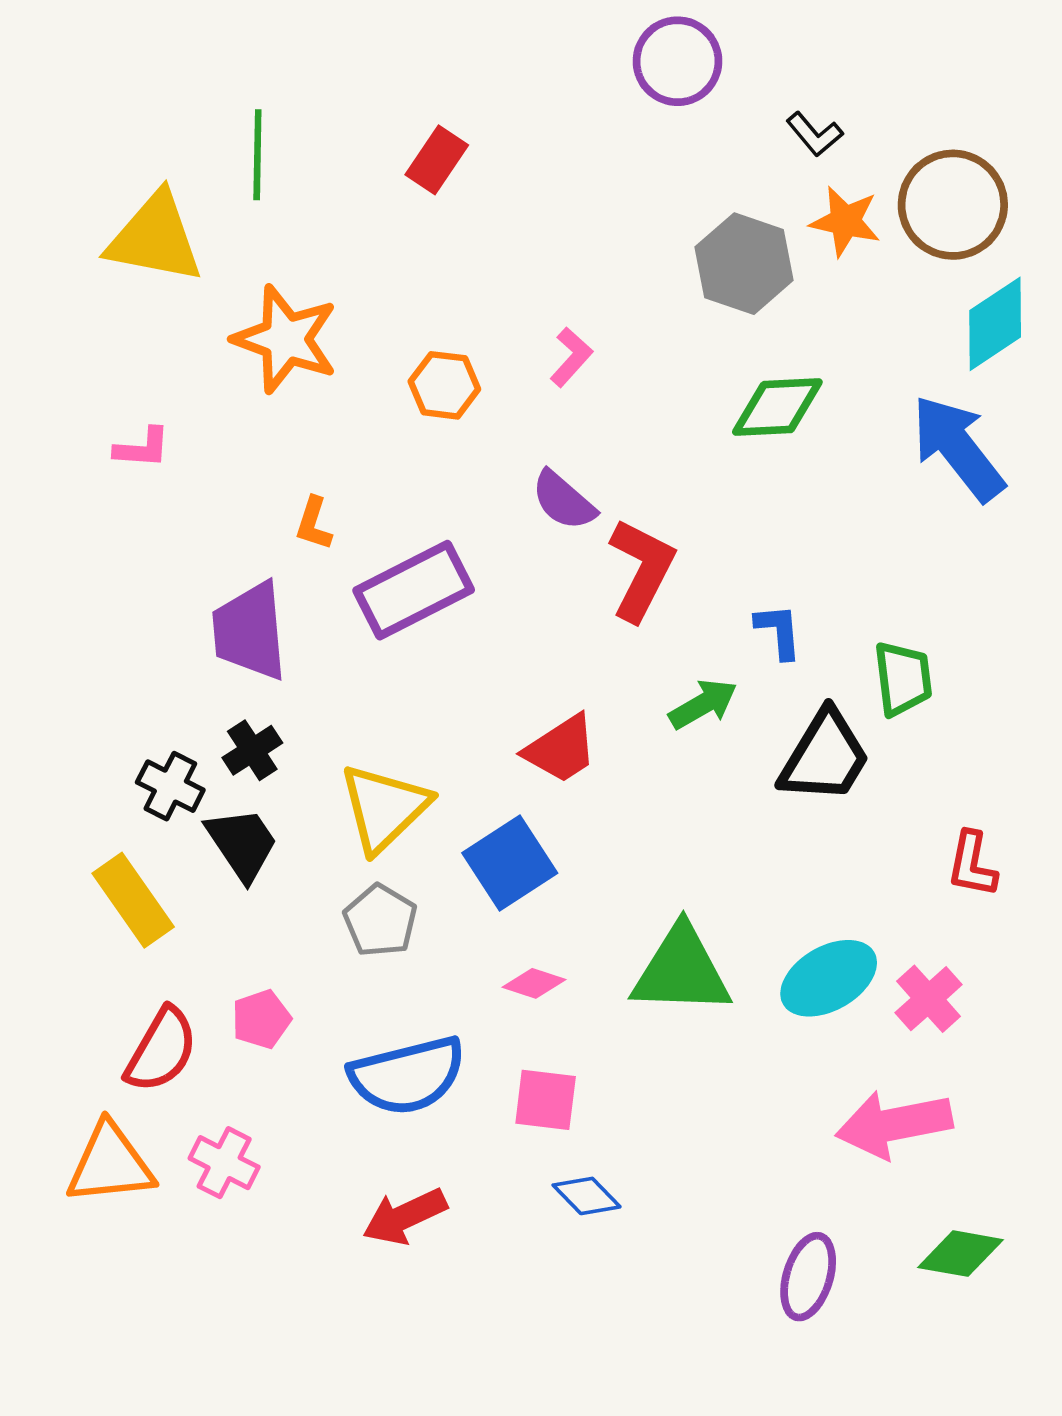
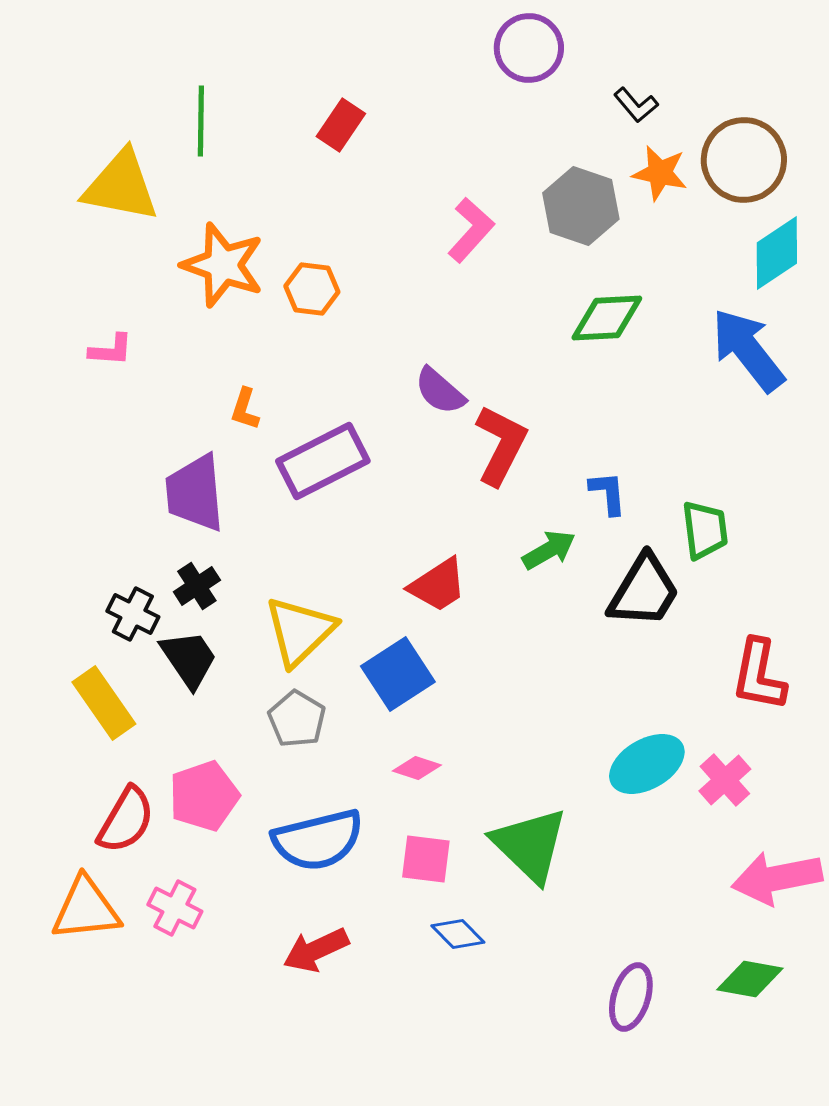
pink L-shape: (571, 357) -> (471, 230), moved, size x1.4
orange hexagon: (444, 385) -> (312, 289), moved
red L-shape: (972, 864) -> (759, 675), size x1.4
green triangle: (681, 971) -> (530, 845), moved, turned 42
pink pentagon: (261, 1019) -> (204, 796), size x1.5
pink arrow: (894, 1124) -> (777, 878), moved

